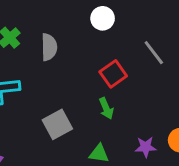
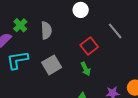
gray square: (57, 124) -> (52, 65), moved

